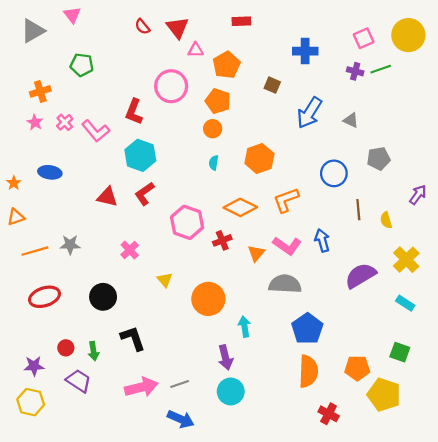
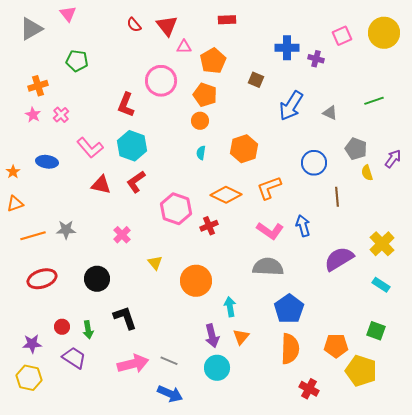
green line: (381, 69) -> (374, 101), moved
purple cross: (355, 71) -> (316, 59), moved
pink L-shape: (96, 131) -> (90, 148), moved
gray pentagon: (379, 159) -> (356, 149), turned 30
purple arrow: (418, 195) -> (393, 159), moved
yellow semicircle: (386, 220) -> (367, 173), moved
orange triangle: (256, 253) -> (241, 337), moved
gray line: (180, 384) -> (169, 361), turned 42

